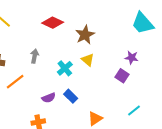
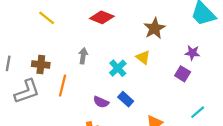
brown star: (85, 35) -> (155, 28), moved
orange line: (15, 82) -> (63, 86), turned -36
purple semicircle: (49, 98) -> (101, 102), turned 48

